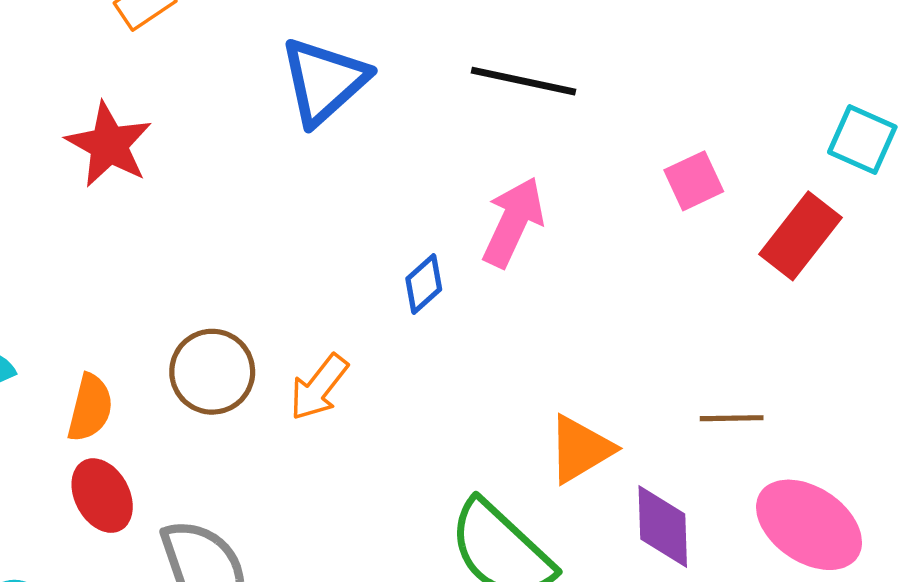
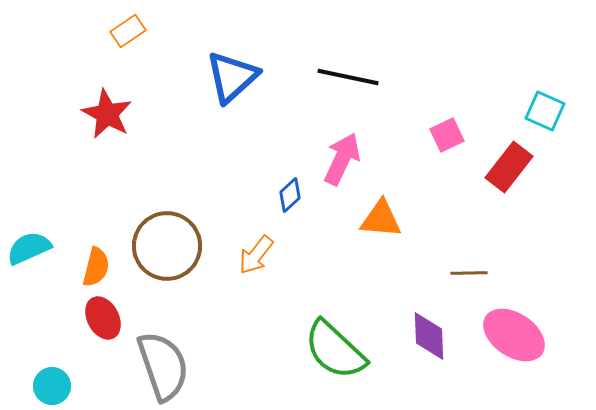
brown circle: (212, 372) -> (167, 246), size x1.4
orange arrow: (319, 387) -> (256, 255), moved
orange triangle: (580, 449) -> (381, 219), moved, turned 36

